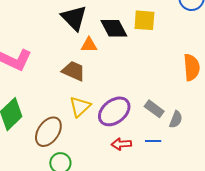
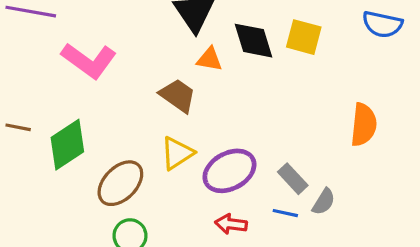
blue line: (153, 141) -> (285, 213), moved

